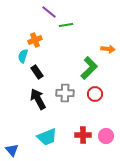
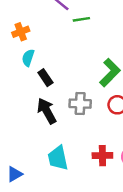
orange cross: (35, 40) -> (21, 32), moved
cyan trapezoid: (47, 137) -> (58, 158), turned 100
blue triangle: (12, 150) -> (14, 174), turned 40

